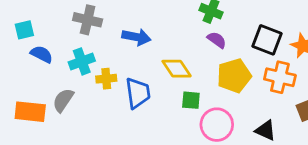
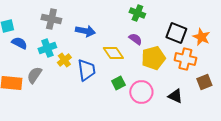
purple semicircle: (217, 40) -> (135, 39), moved
yellow cross: (106, 79) -> (64, 60), turned -32
green square: (191, 100) -> (118, 83), moved, turned -32

